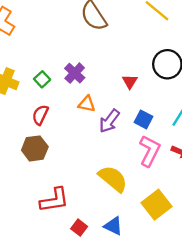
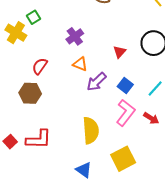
green square: (42, 79) -> (33, 17), moved
yellow semicircle: (113, 179) -> (91, 130), turned 36
red square: (79, 228) -> (10, 142), moved

